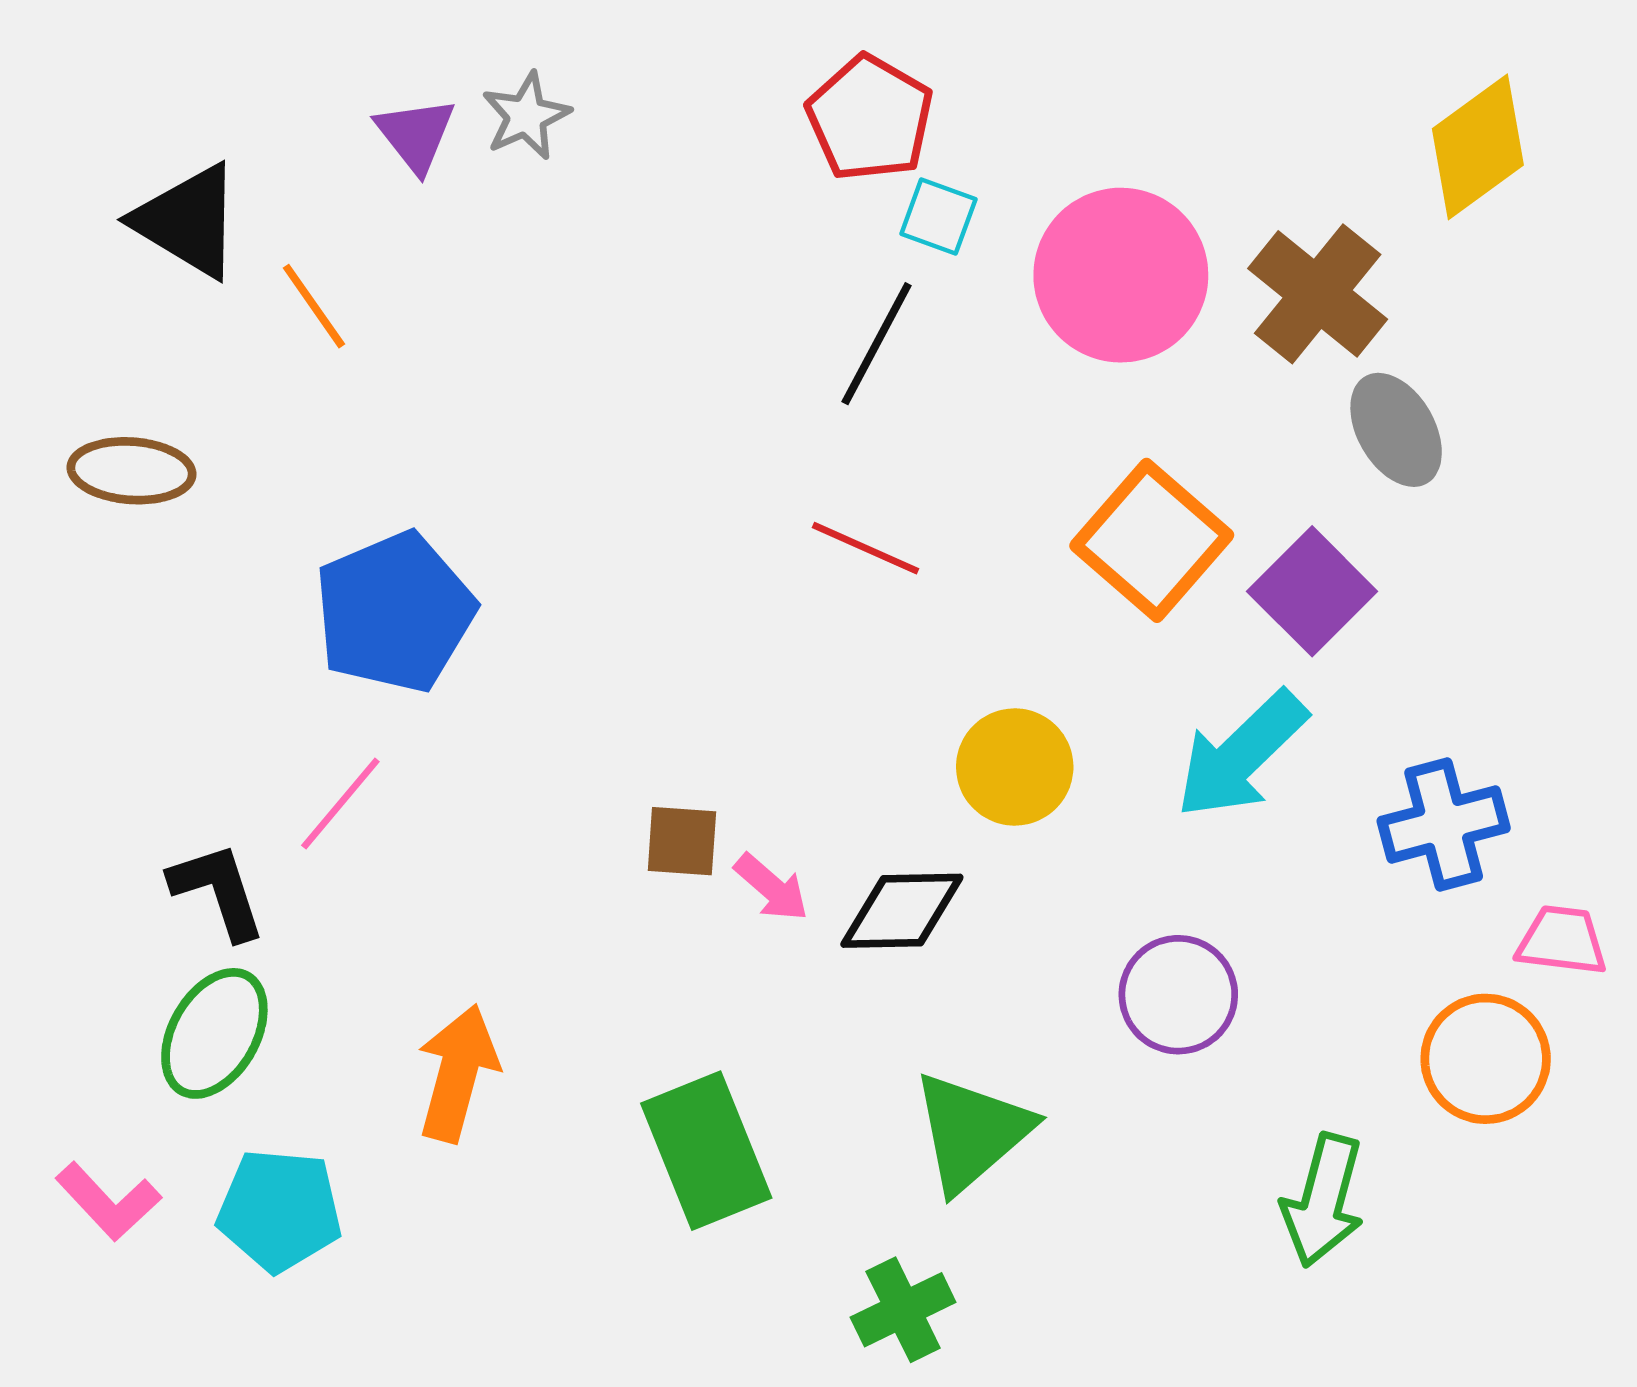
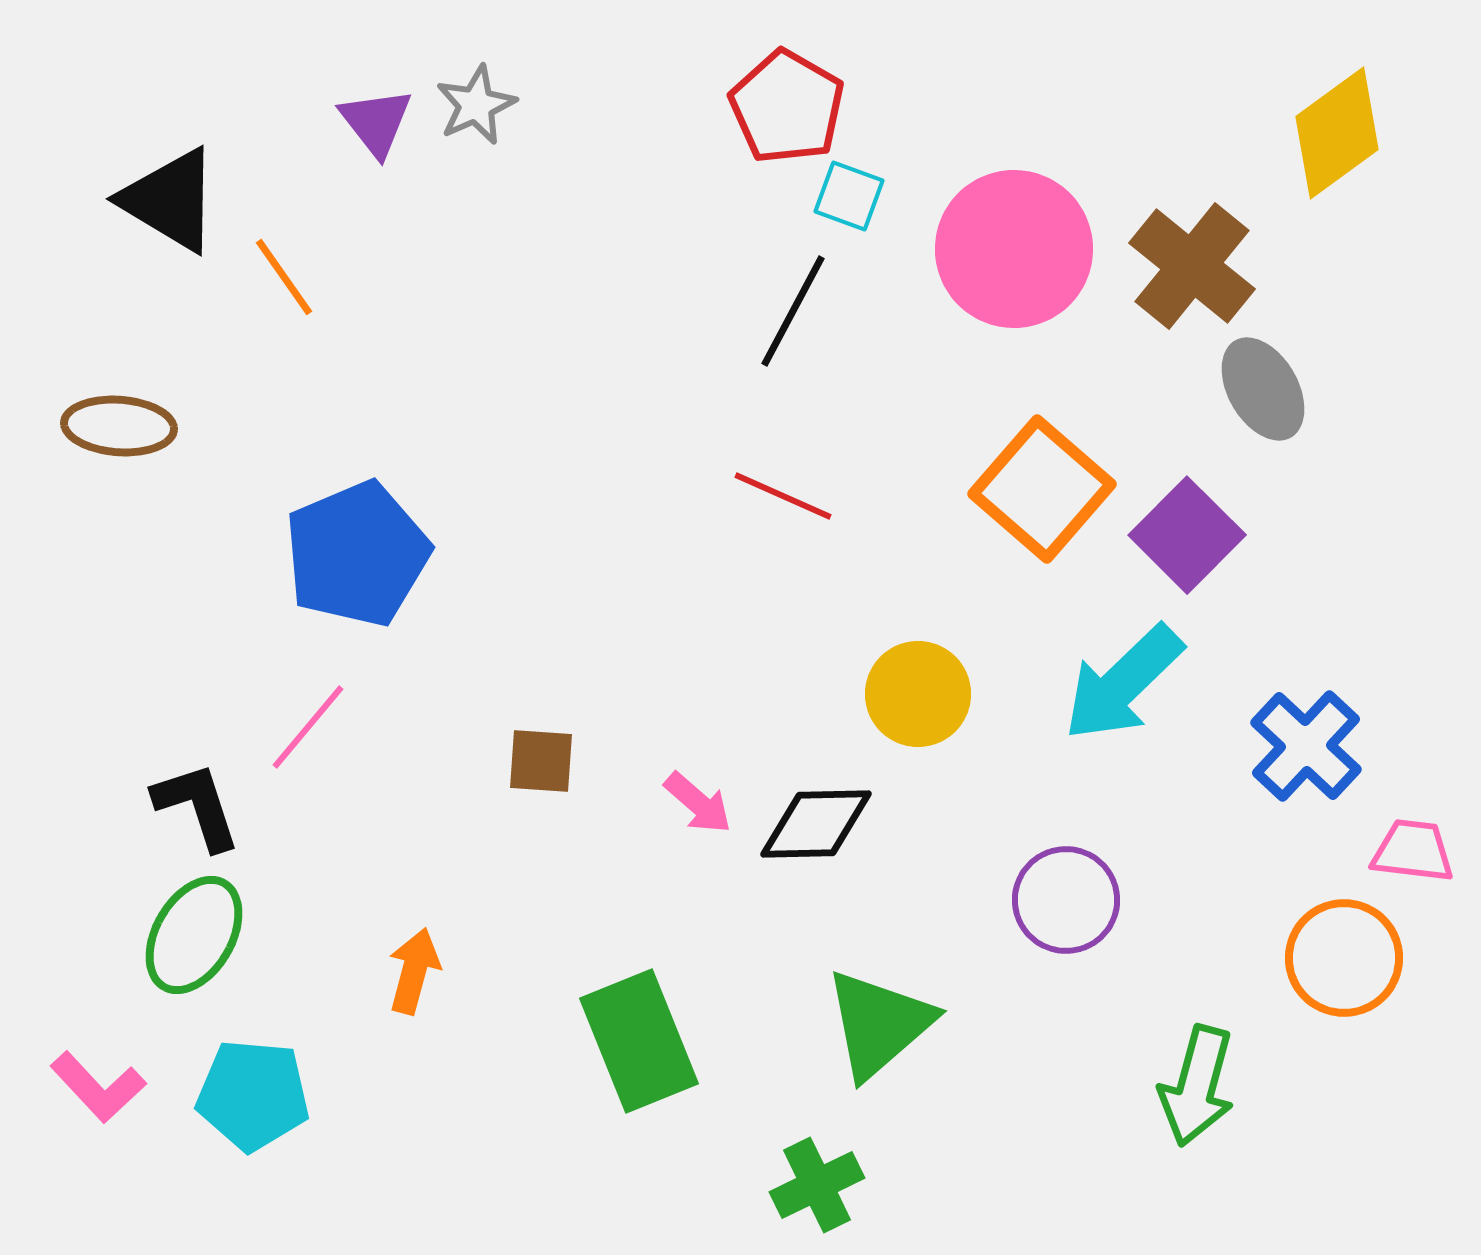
blue cross: (1444, 824) -> (1306, 746), turned -32
brown square: (682, 841) -> (541, 761), moved
orange arrow: (458, 1073) -> (414, 971), size x0.7

